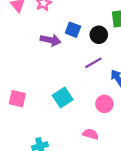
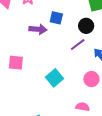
black circle: (99, 35) -> (86, 26), moved
pink square: (17, 99) -> (16, 63), moved

